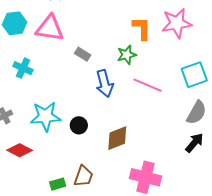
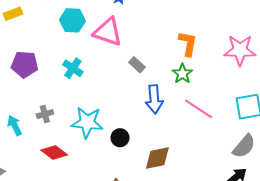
orange L-shape: (142, 28) -> (188, 44), moved
green star: (127, 55) -> (182, 74), turned -30

